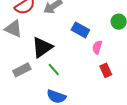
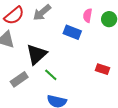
pink semicircle: (97, 47) -> (88, 15), moved
red rectangle: (106, 70) -> (103, 69), turned -40

